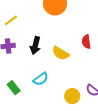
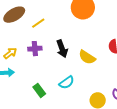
black arrow: (35, 45) -> (62, 49), turned -36

